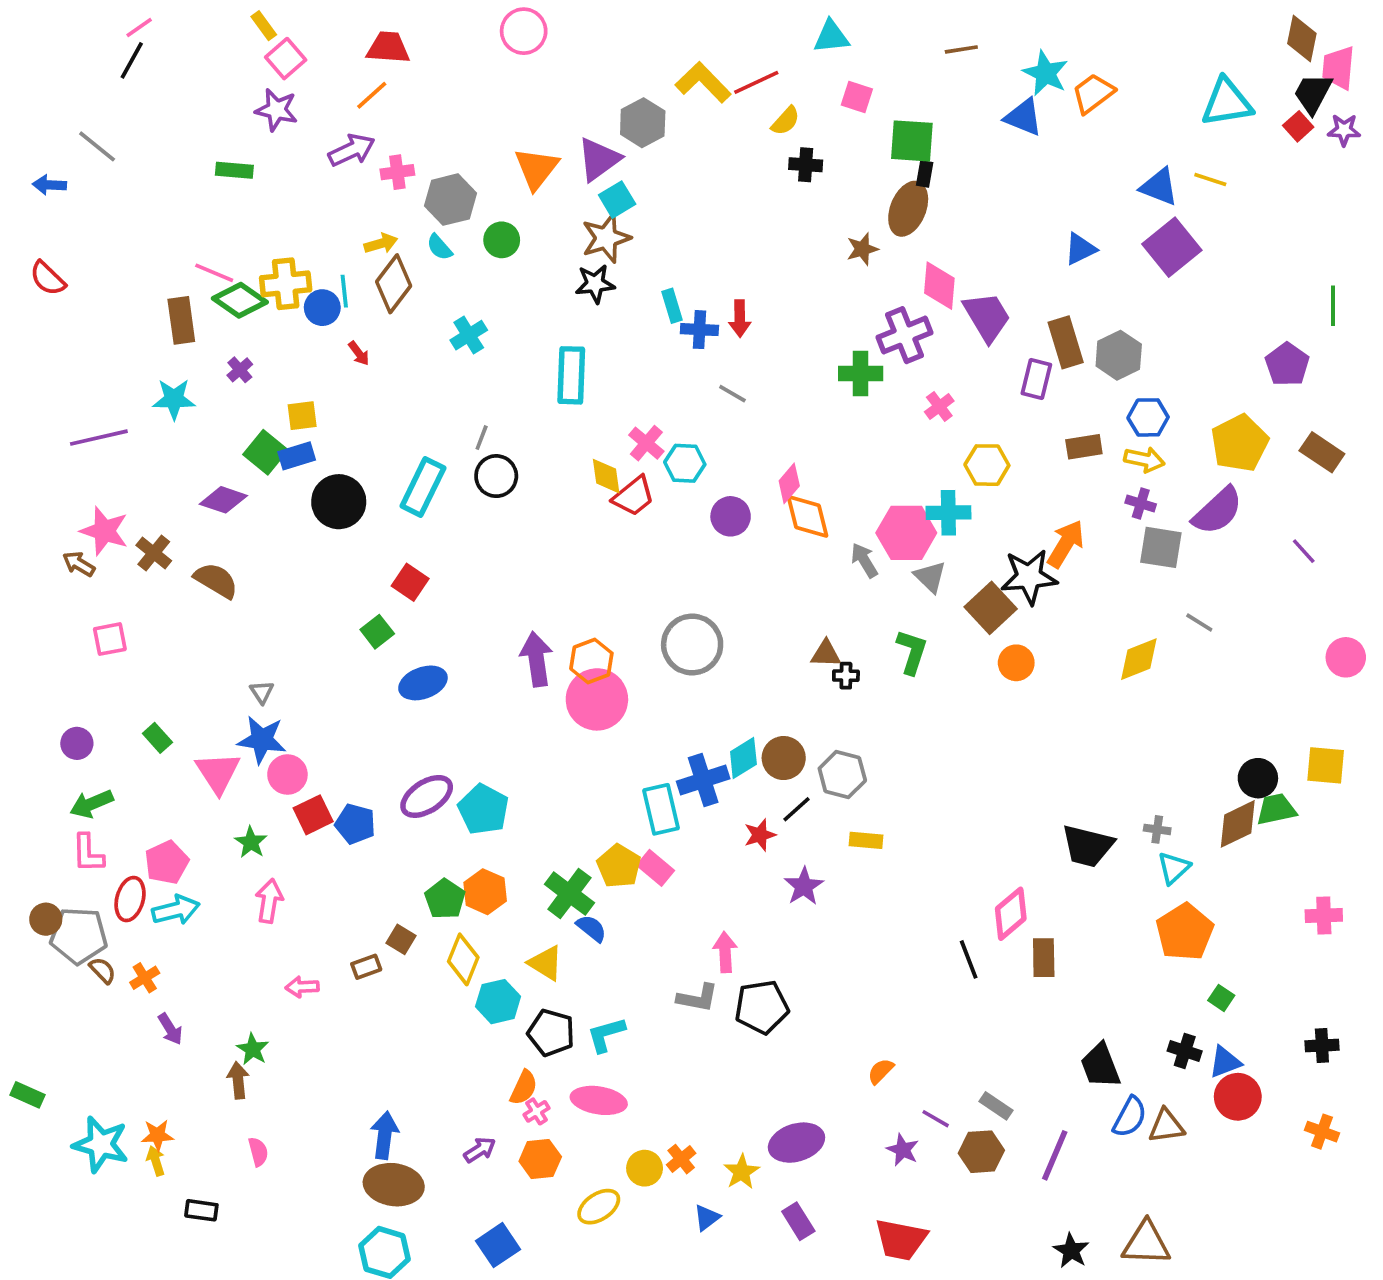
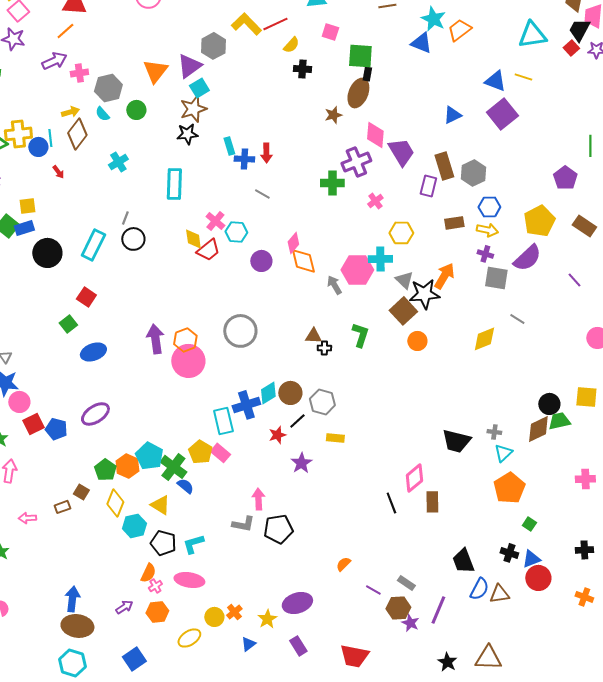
gray triangle: (930, 577) -> (404, 280), moved
cyan pentagon: (483, 809) -> (149, 456), moved
purple star: (903, 1150) -> (410, 623), moved

